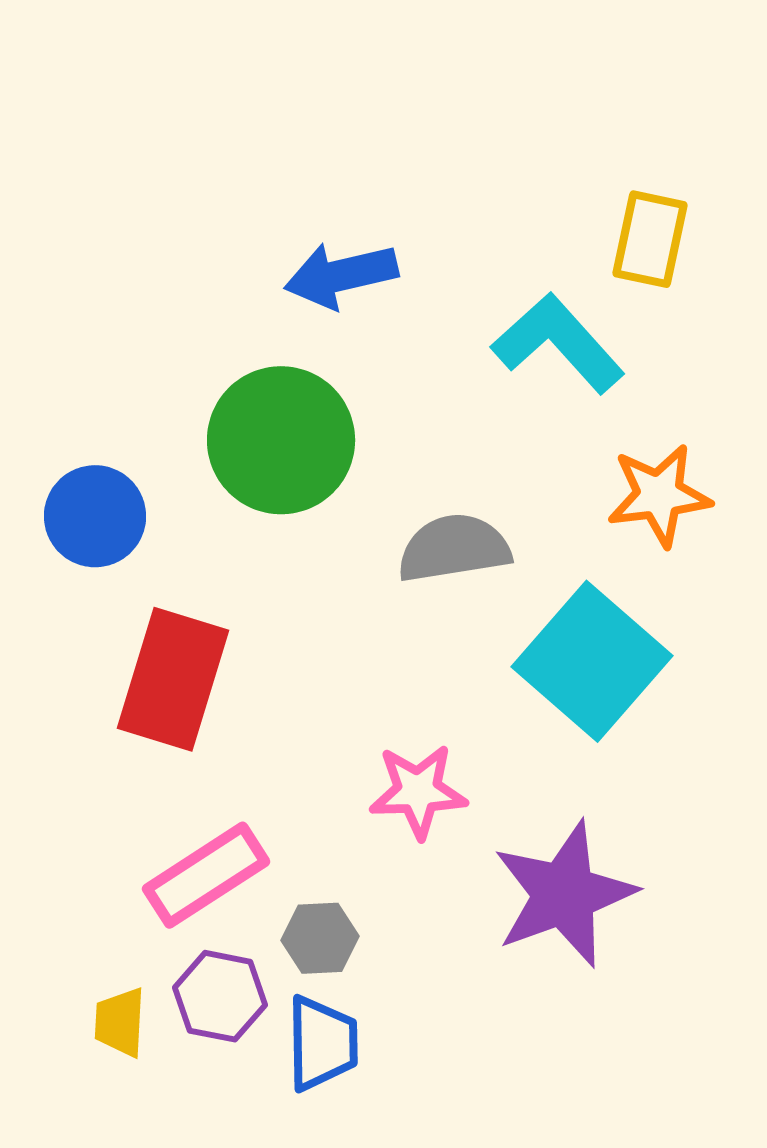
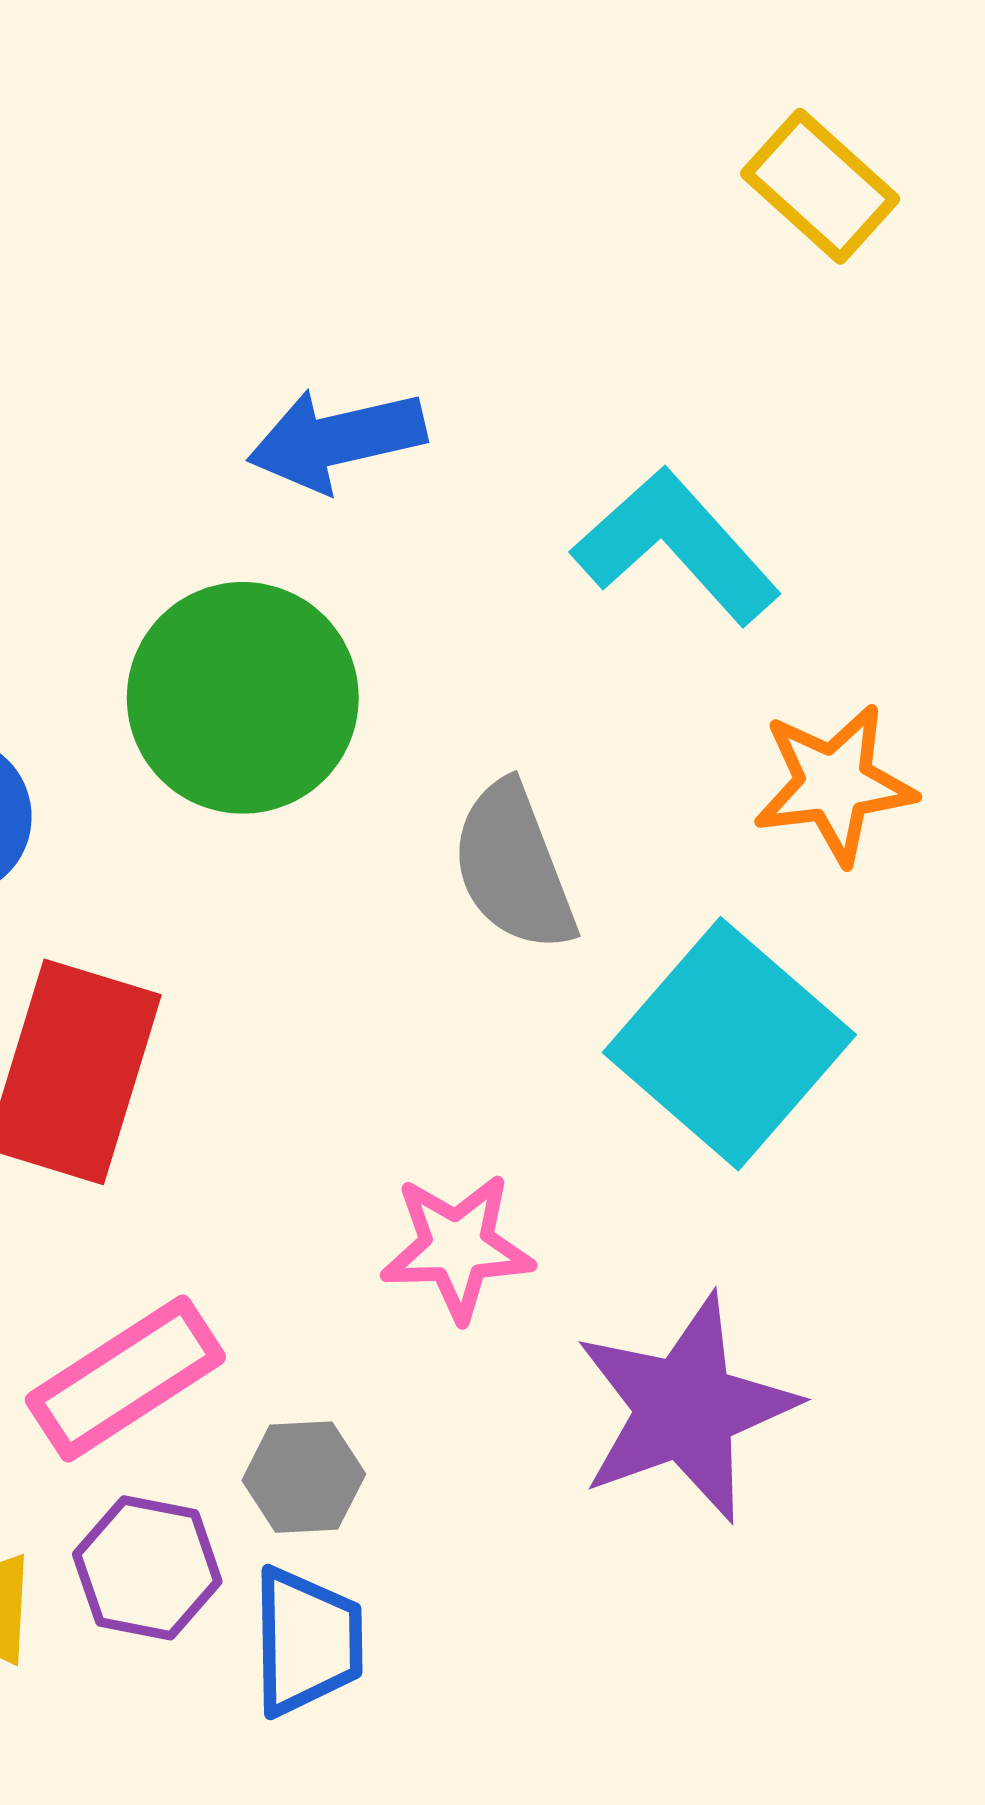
yellow rectangle: (650, 239) -> (820, 186), moved, turned -60
gray semicircle: (454, 548) -> (513, 867), turned -102

